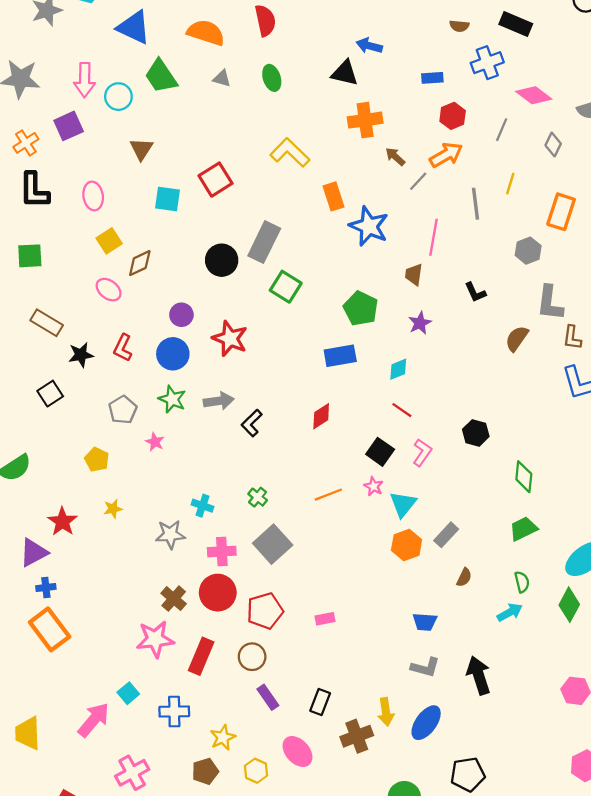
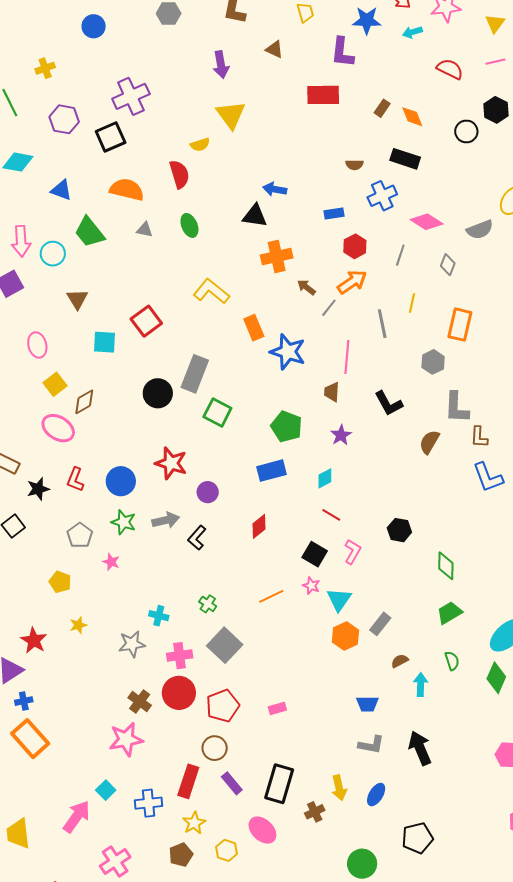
blue triangle: (134, 27) -> (61, 190), size x0.7
pink ellipse: (109, 290) -> (58, 428), size x1.4
black L-shape: (475, 292) -> (389, 403), size x1.4
purple circle: (181, 315) -> (208, 492), moved
brown semicircle: (464, 577) -> (400, 661), turned -138
cyan arrow: (510, 612) -> (421, 685), moved, turned -55
red rectangle: (201, 656) -> (188, 781), moved
black rectangle: (320, 702) -> (279, 784), size x1.6
blue ellipse: (426, 723) -> (376, 795), size x0.7
brown cross: (357, 736) -> (315, 812), size x0.7

